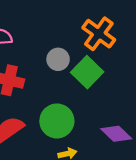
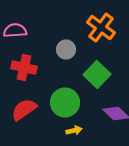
green square: (87, 72) -> (97, 74), moved

